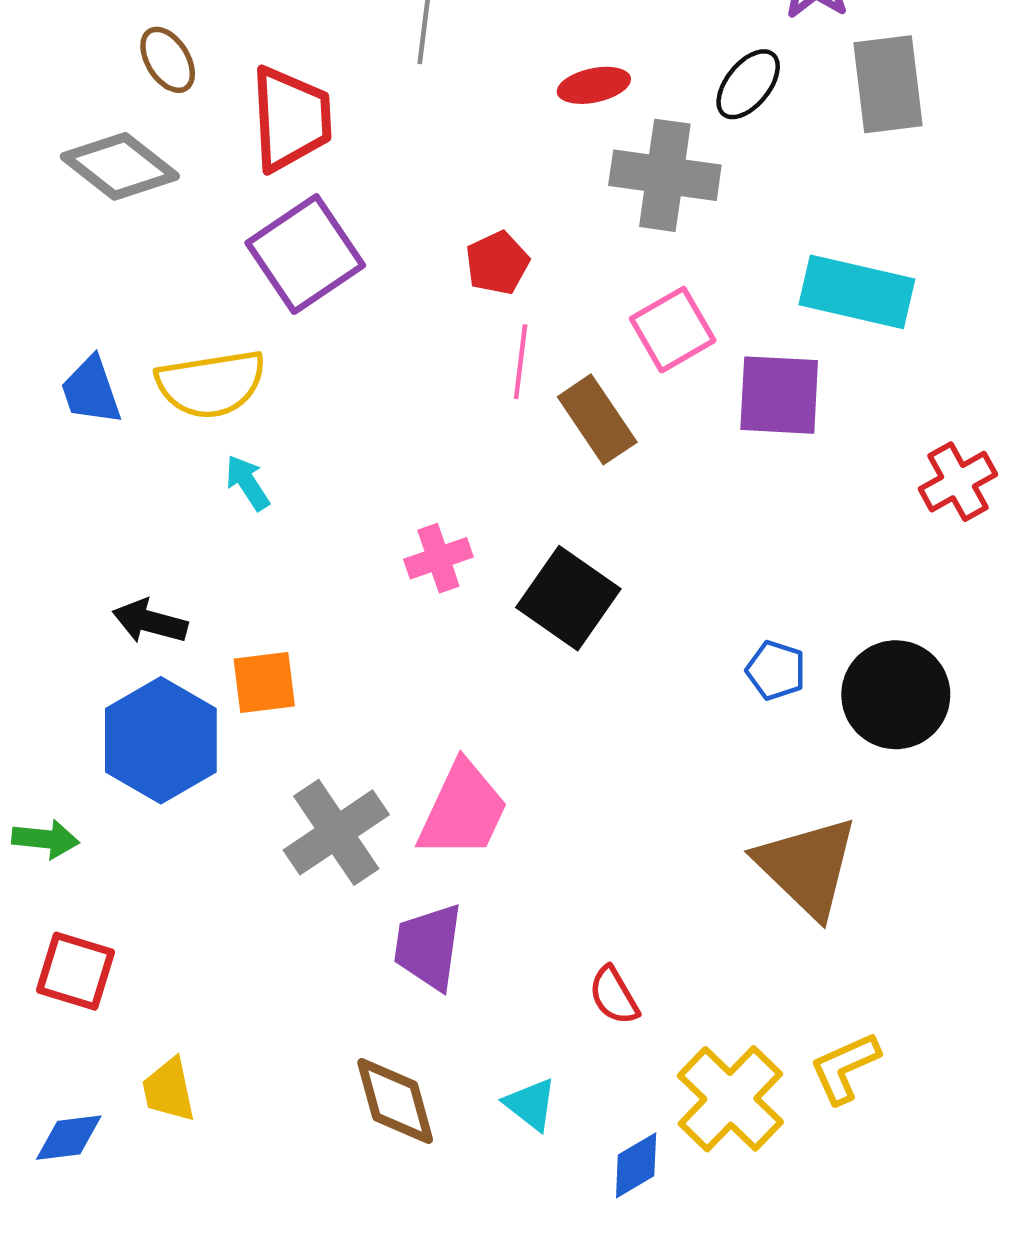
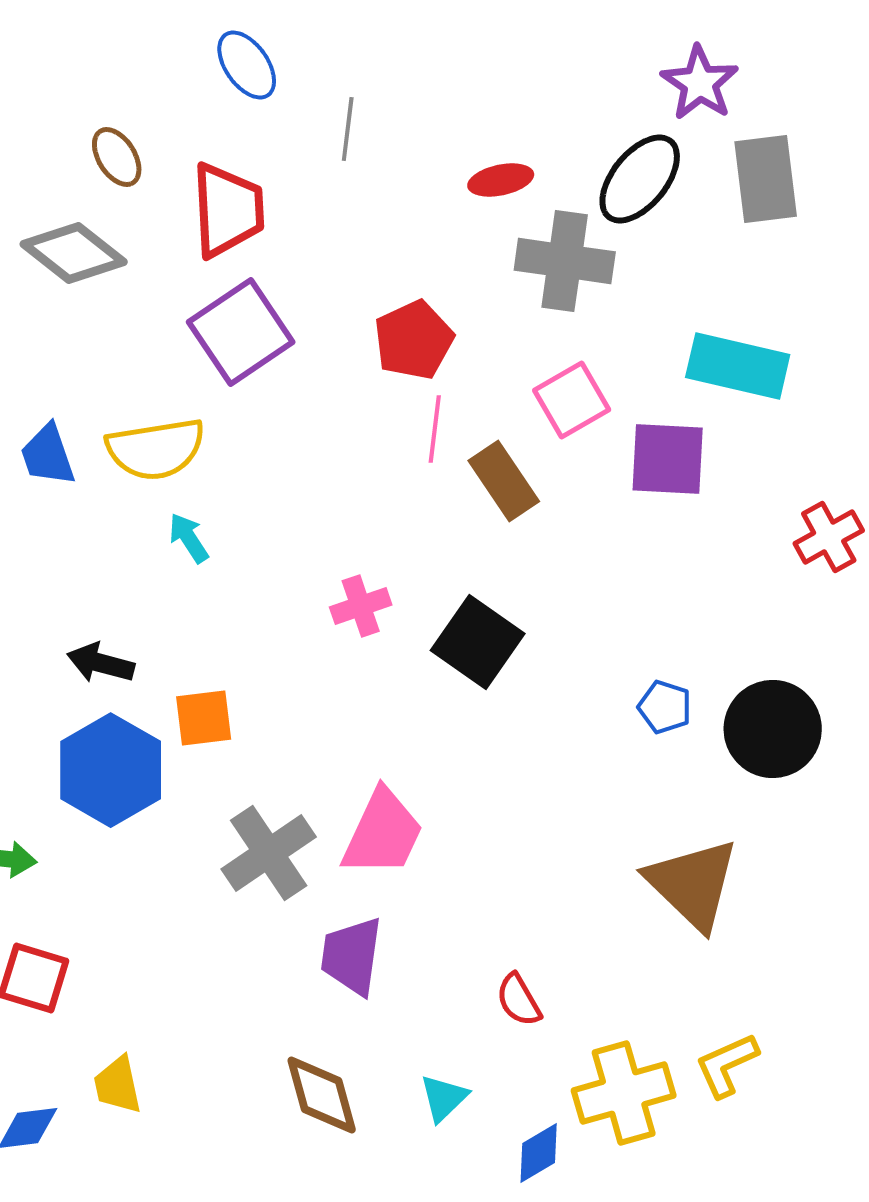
black ellipse: (748, 84) -> (640, 179), size x1.4
red pentagon: (497, 263) -> (414, 340), size x1.4
yellow cross: (730, 1099) -> (624, 1093), turned 30
cyan triangle: (531, 1104) -> (444, 1098), turned 38

